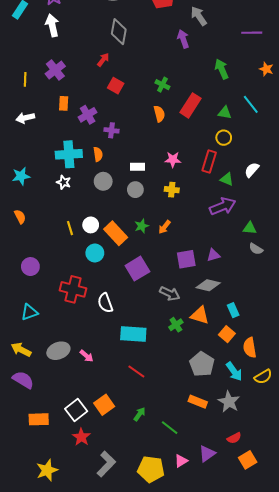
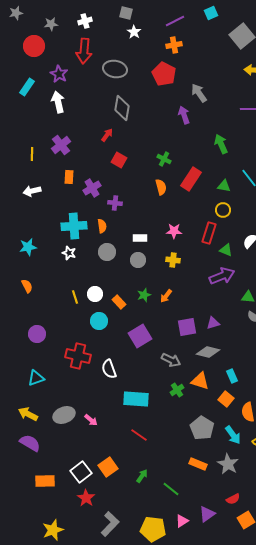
orange rectangle: (116, 233) -> (119, 302), size x0.6

